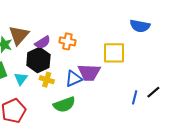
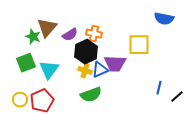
black hexagon: (38, 60) -> (86, 52), moved
cyan triangle: (21, 79) -> (49, 70), size x1.5
yellow cross: (47, 80) -> (85, 71), moved
black line: (153, 92) -> (177, 97), moved

